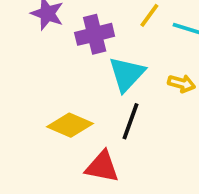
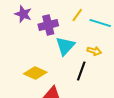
black line: (130, 121) -> (81, 71), moved

